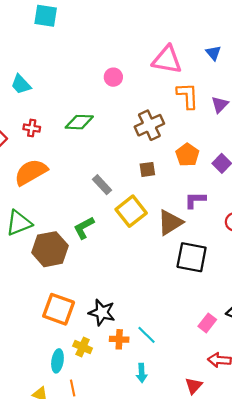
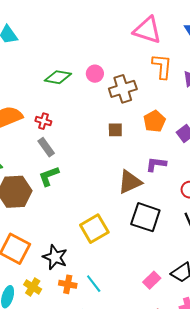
pink circle: (113, 77) -> (95, 74), moved
red cross: (32, 128) -> (43, 121), moved
gray rectangle: (102, 185) -> (46, 147), moved
yellow square: (131, 211) -> (94, 229), moved

